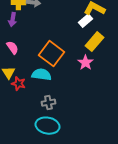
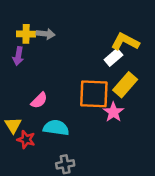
pink semicircle: (12, 48) -> (39, 100), moved, turned 80
orange square: (51, 54) -> (94, 94), moved, turned -35

